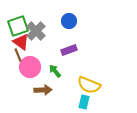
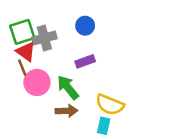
gray cross: (36, 31) -> (44, 38), turned 30
green arrow: (55, 71) -> (68, 87), size x1.5
brown arrow: (43, 90) -> (67, 111), moved

